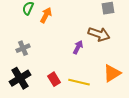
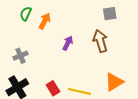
brown arrow: (99, 34) -> (100, 41), turned -125
purple arrow: (78, 47) -> (68, 43), moved

